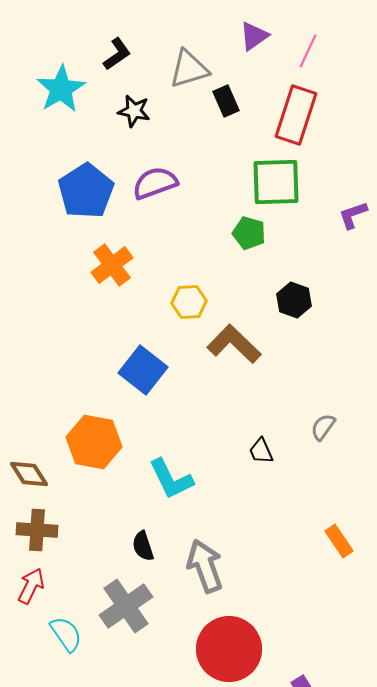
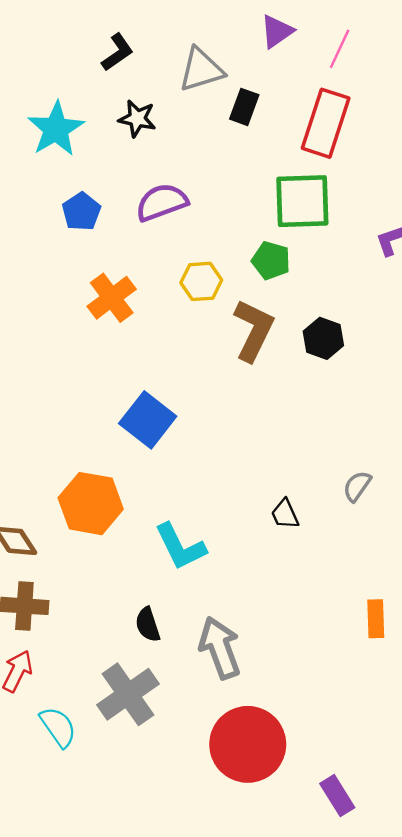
cyan star: (61, 89) -> (56, 129), moved
black rectangle: (226, 101) -> (244, 107), turned 44
blue pentagon: (86, 191) -> (81, 212), size x0.6
yellow hexagon: (189, 302) -> (201, 281), moved
brown L-shape: (234, 344) -> (254, 330), moved, turned 72
orange rectangle: (339, 541) -> (376, 619), turned 32

